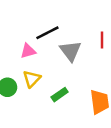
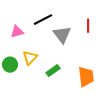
pink triangle: (28, 51) -> (17, 32), moved

